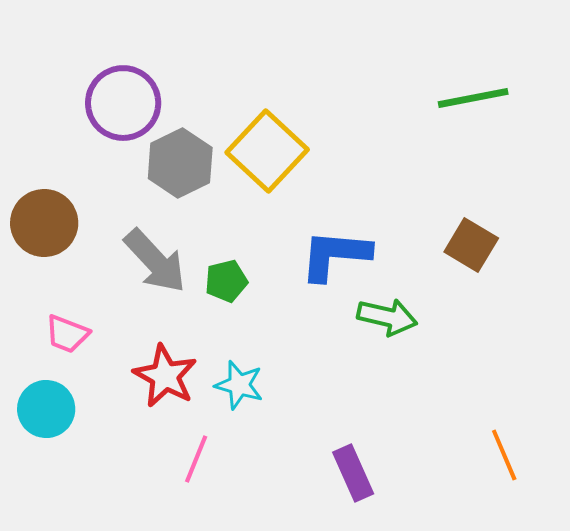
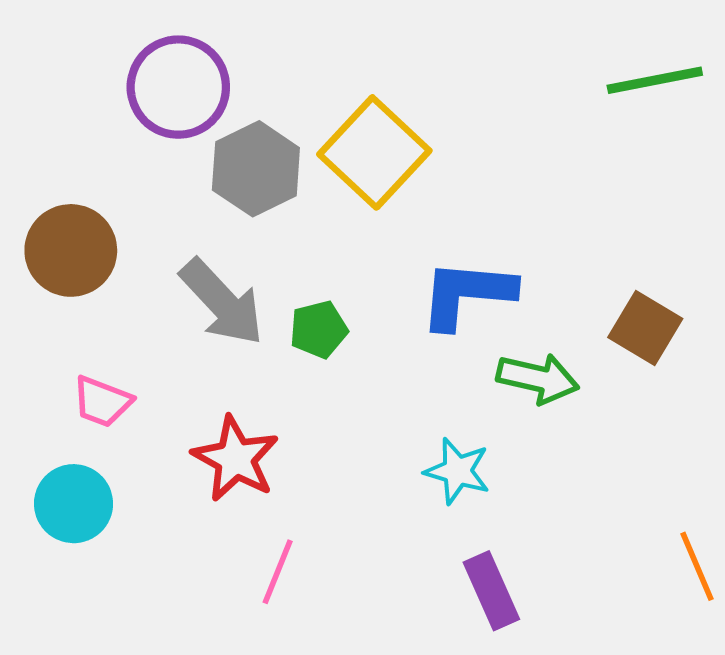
brown square: (471, 245) -> (645, 328), moved
cyan star: (239, 385) -> (457, 471), moved

